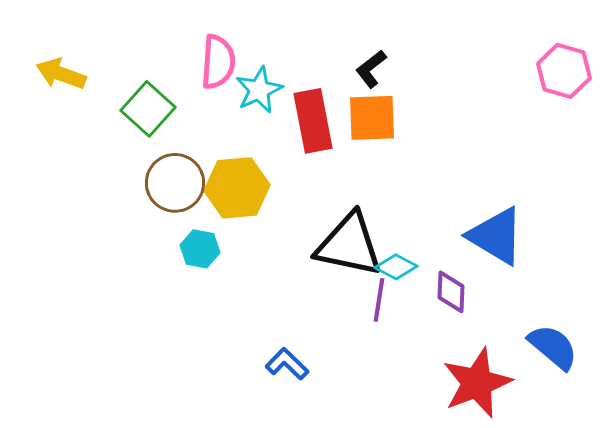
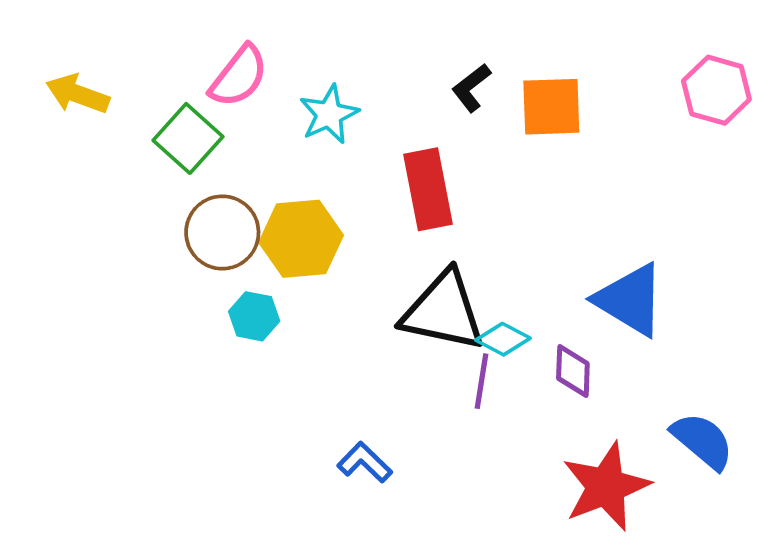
pink semicircle: (218, 62) -> (239, 76), moved, turned 34
orange square: (372, 118) -> (551, 107), moved
red rectangle: (313, 121) -> (428, 189), moved

